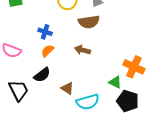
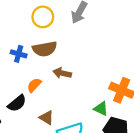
brown semicircle: (89, 22) -> (45, 49), moved
orange semicircle: (48, 51) -> (34, 85), moved

